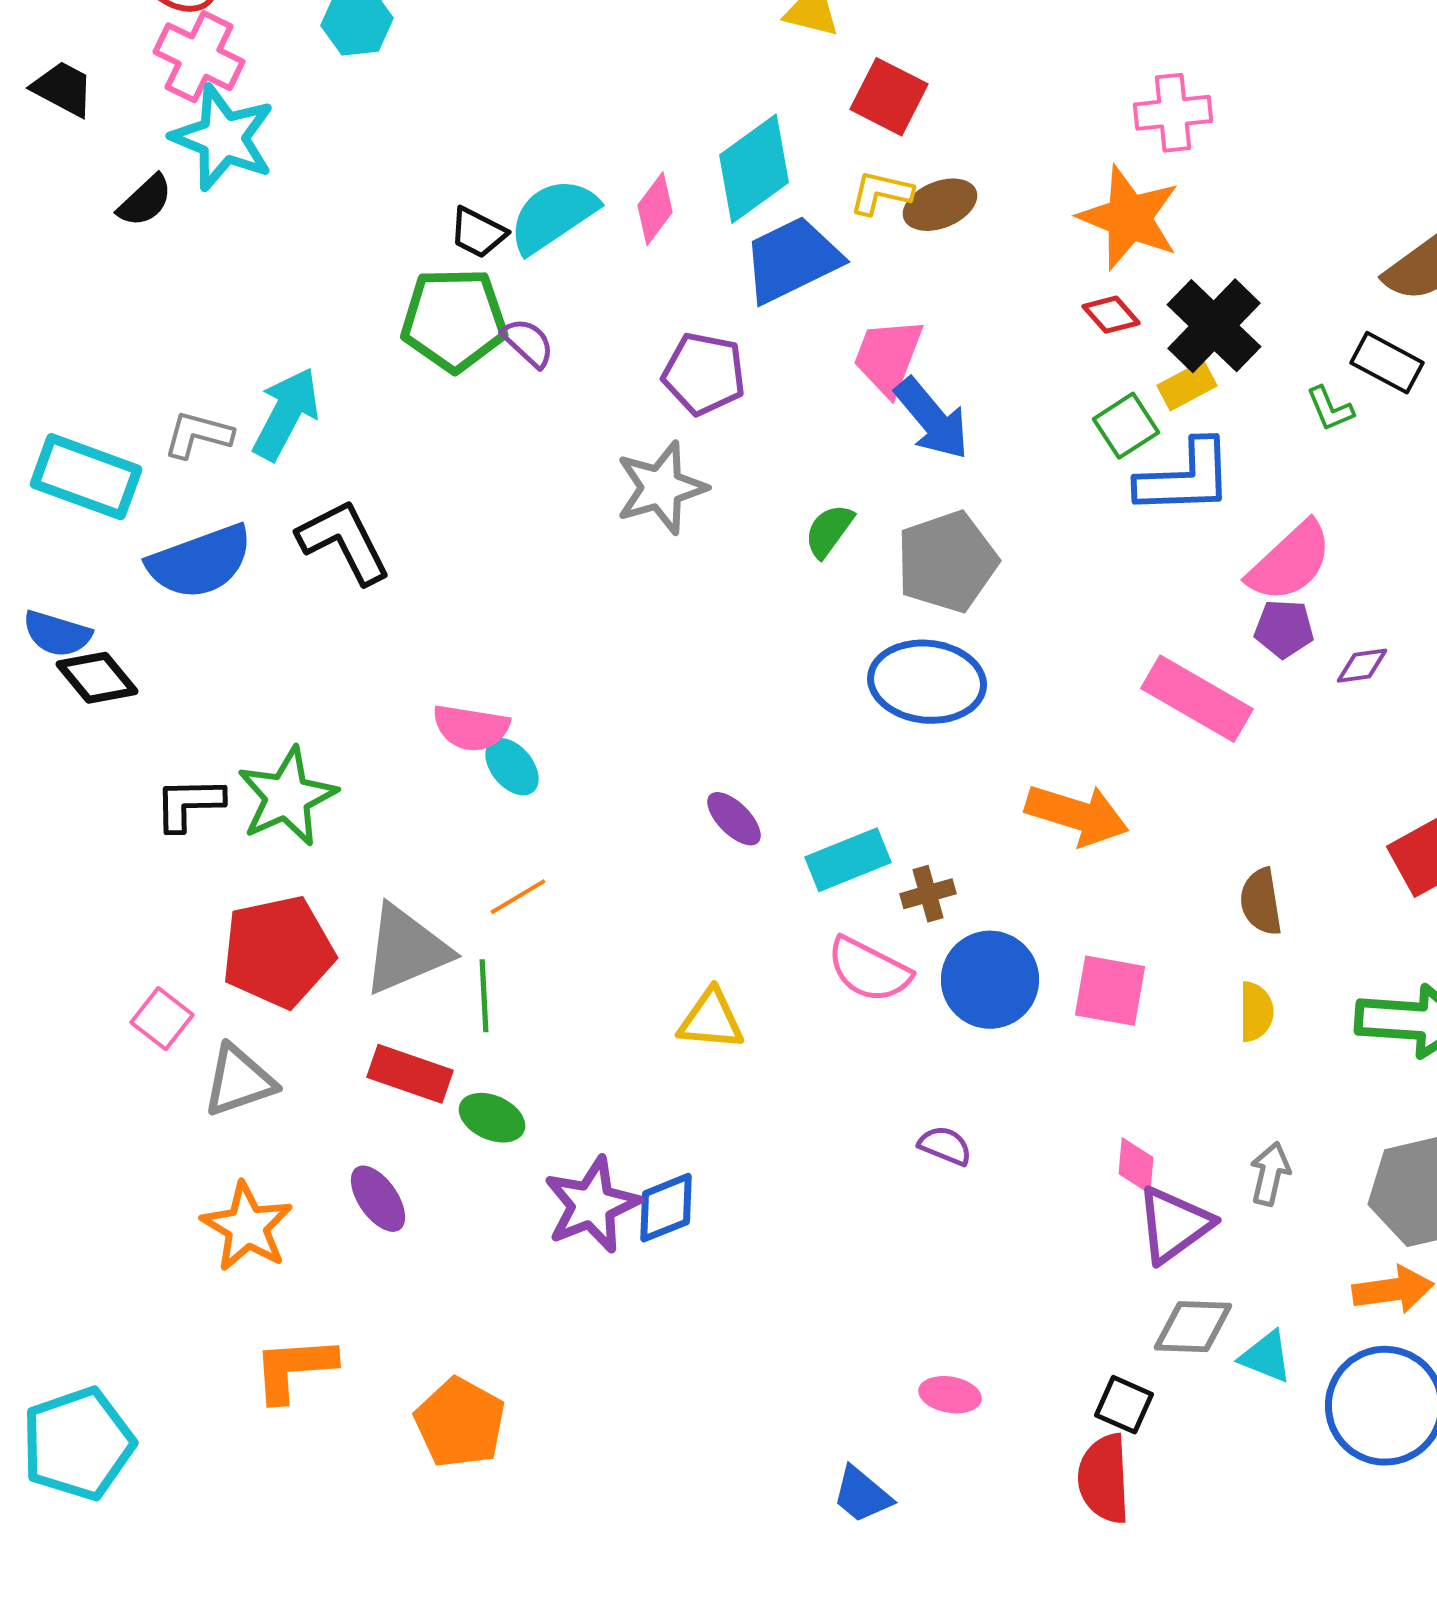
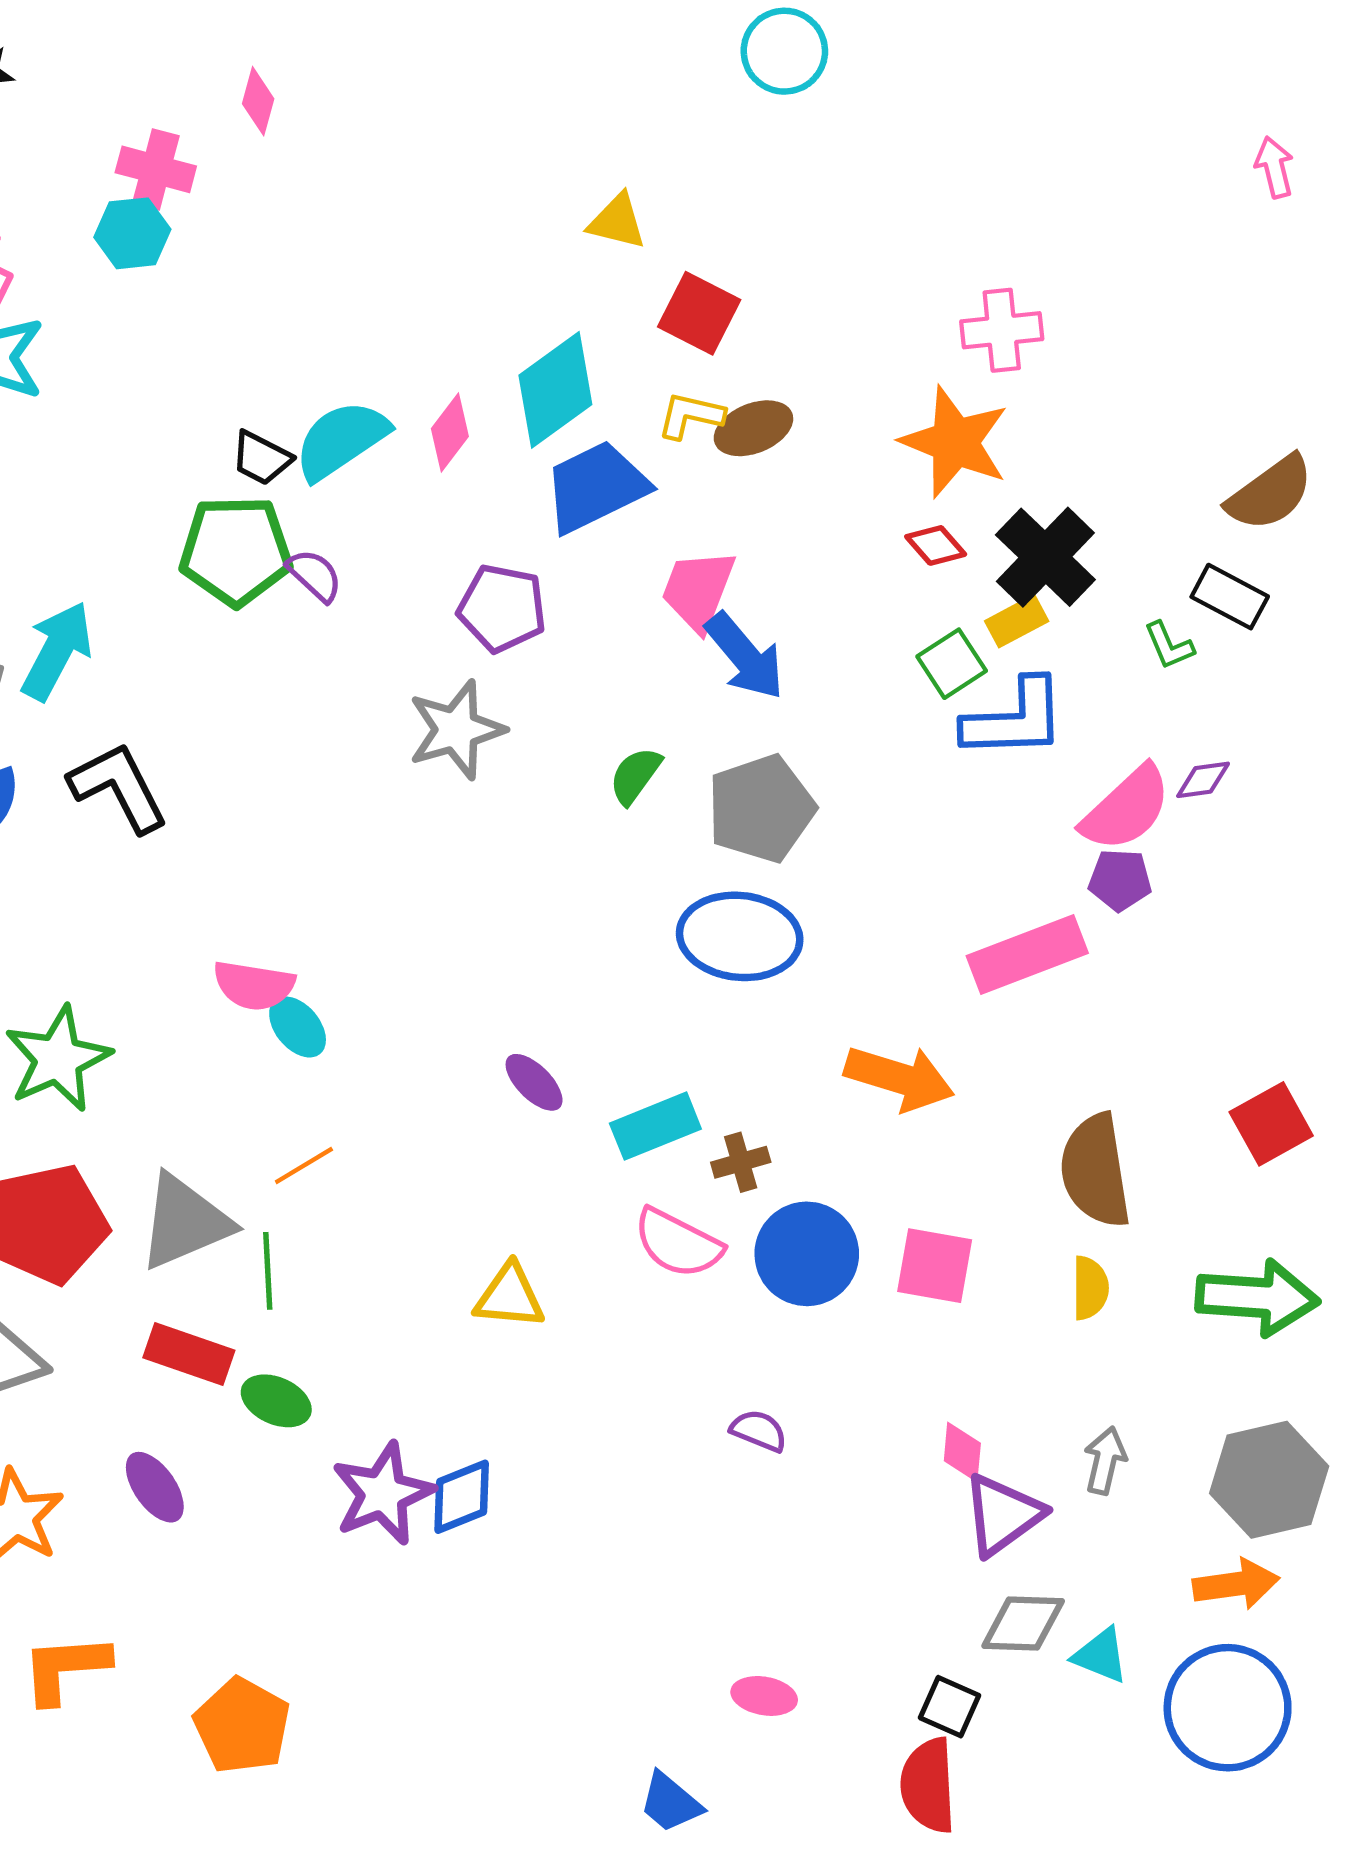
purple diamond: (1362, 666) -> (1203, 780), moved
pink rectangle: (1197, 699) -> (1027, 955), turned -51
brown semicircle: (1261, 902) -> (1095, 1171), size x1.6

